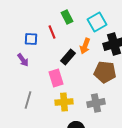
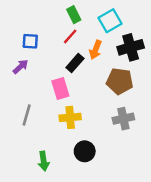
red line: (52, 32) -> (70, 36), moved, turned 64
purple arrow: (23, 60) -> (21, 67), turned -96
gray cross: (96, 103) -> (123, 119), moved

